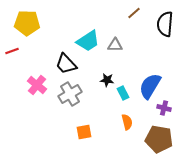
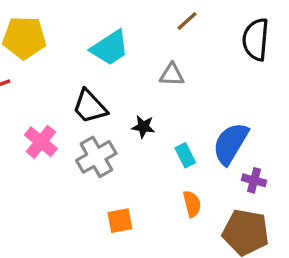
brown line: (134, 13) -> (187, 21), moved
cyan trapezoid: (88, 41) -> (110, 48), moved
black star: (107, 80) -> (143, 127), moved

